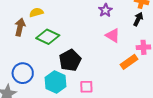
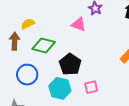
pink triangle: (113, 35) -> (79, 24), moved
blue circle: (23, 73) -> (27, 75), moved

